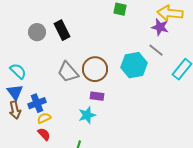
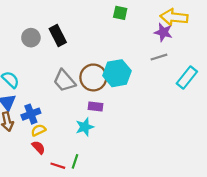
gray line: (156, 50) -> (159, 57), turned -56
cyan hexagon: (134, 65) -> (117, 73), moved

